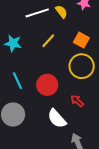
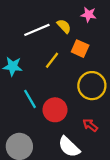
orange square: (81, 40) -> (80, 49), moved
cyan line: (17, 81) -> (30, 99), moved

